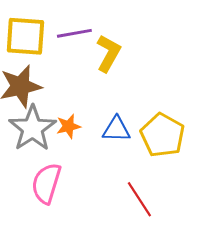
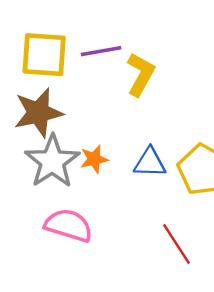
pink semicircle: (46, 183) -> (69, 225), turned 90

